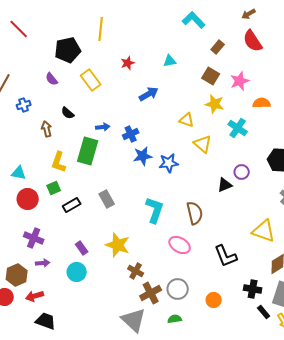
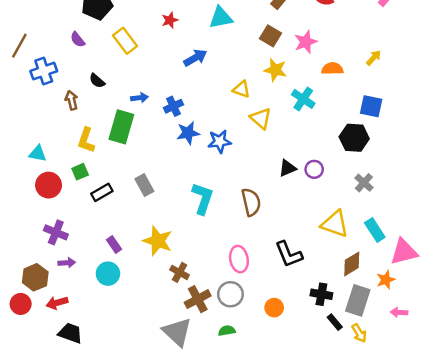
cyan triangle: (170, 61) -> (221, 18), size x1.5
blue cross: (24, 105) -> (44, 71), size x1.5
purple circle: (242, 172) -> (314, 169), moved
pink ellipse: (180, 245) -> (239, 259), moved, turned 50

